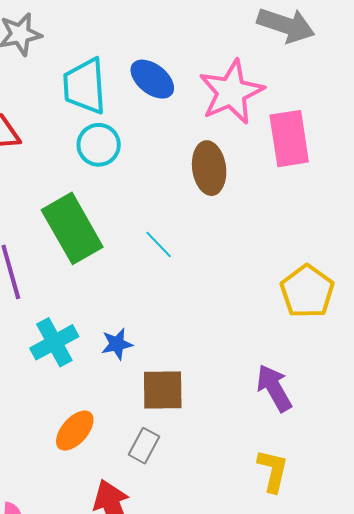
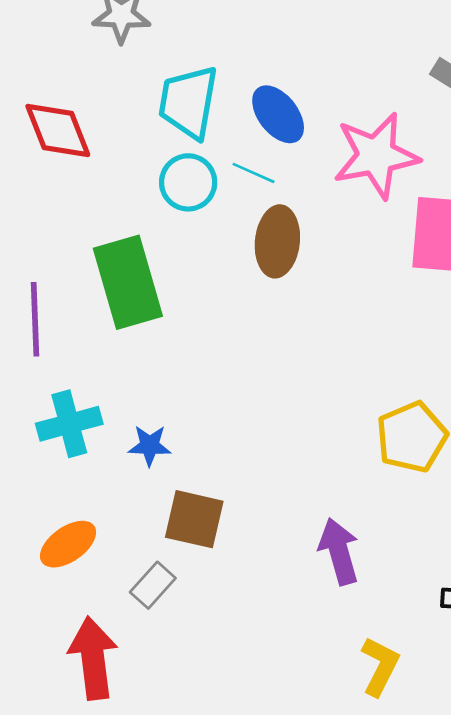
brown ellipse: (209, 168) -> (277, 241), moved
cyan line: (159, 244) -> (254, 173), moved, turned -36
yellow L-shape: (273, 471) -> (380, 666), moved

